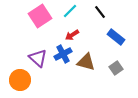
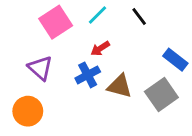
blue rectangle: (116, 37) -> (175, 60), moved
purple triangle: (38, 58) -> (40, 68), moved
gray square: (116, 68) -> (161, 94), size x1.6

